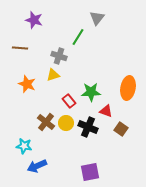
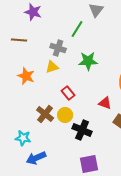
green star: (91, 92) -> (88, 61), moved
black cross: (88, 127) -> (82, 130), moved

